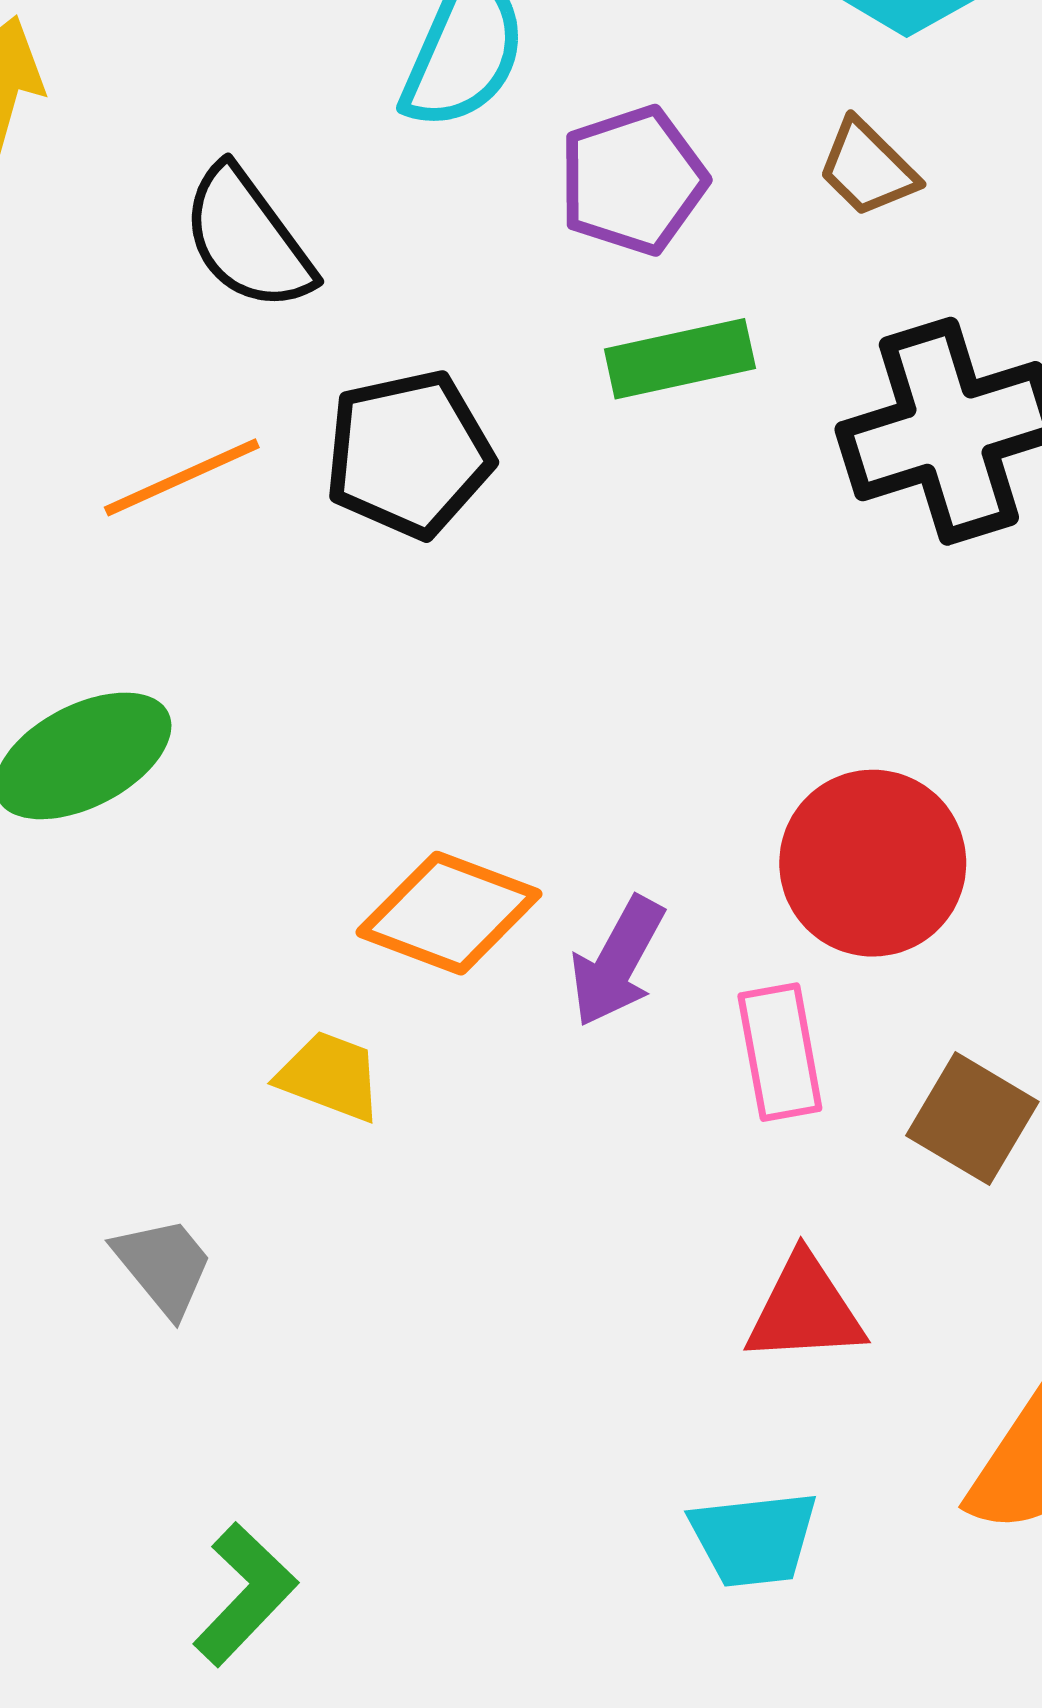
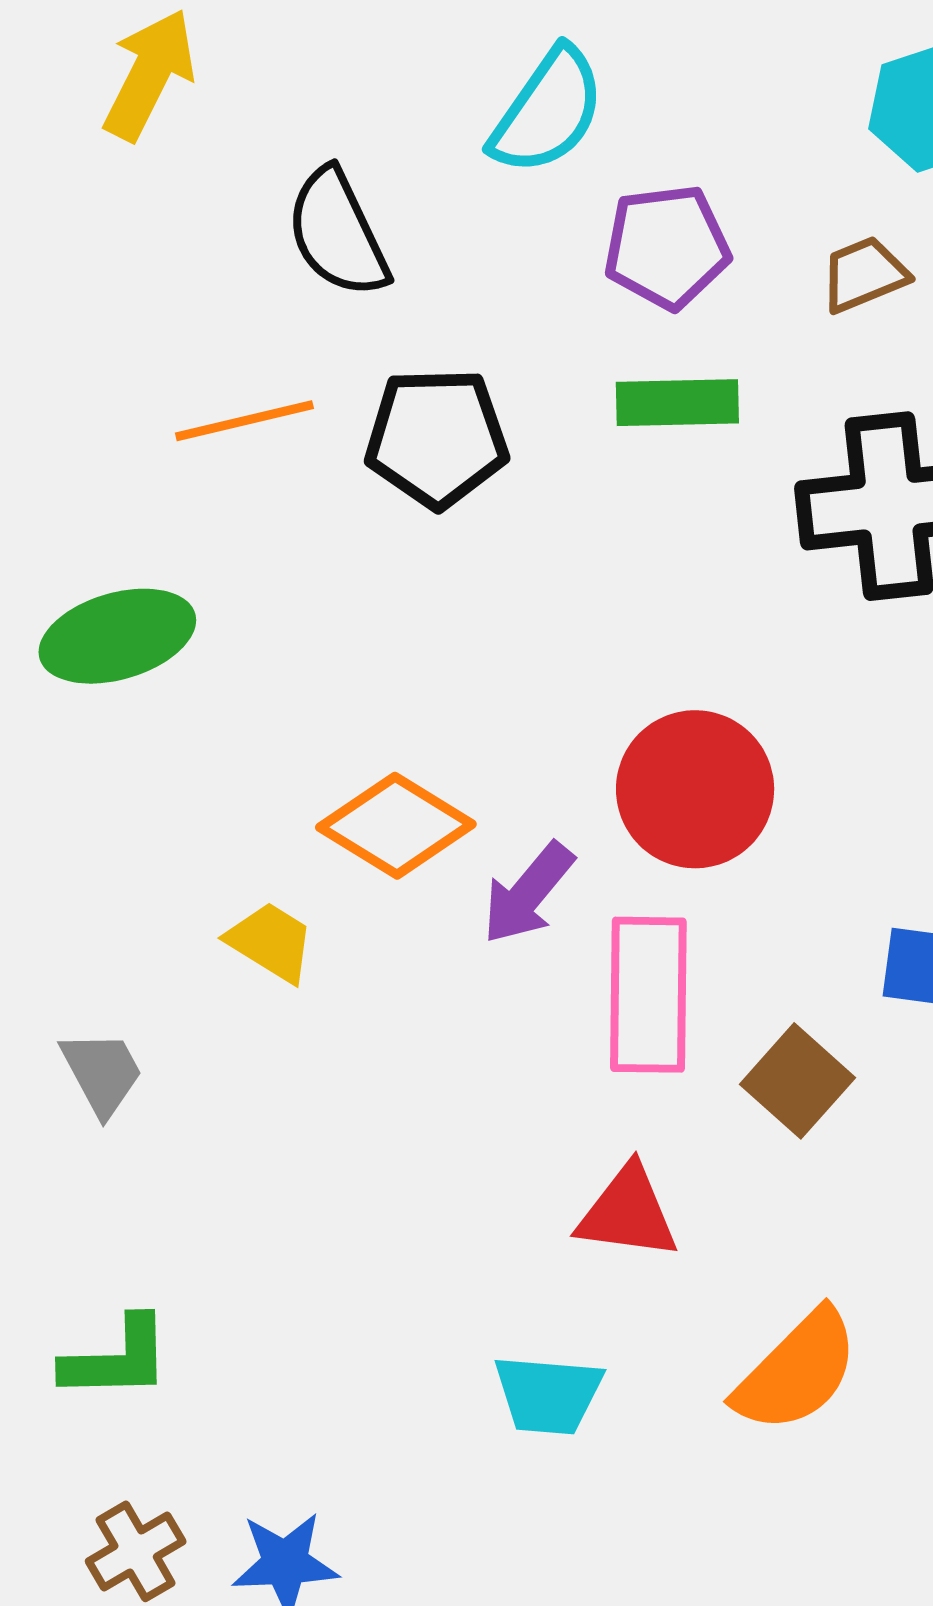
brown trapezoid: (868, 168) -> (864, 275), turned 102
red circle: (873, 863) -> (695, 789), moved
pink rectangle: (780, 1052) -> (648, 995), size x1.4
green L-shape: (245, 1594) -> (117, 1359), turned 34

